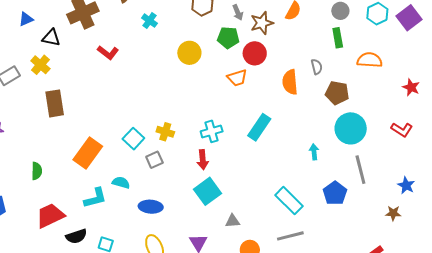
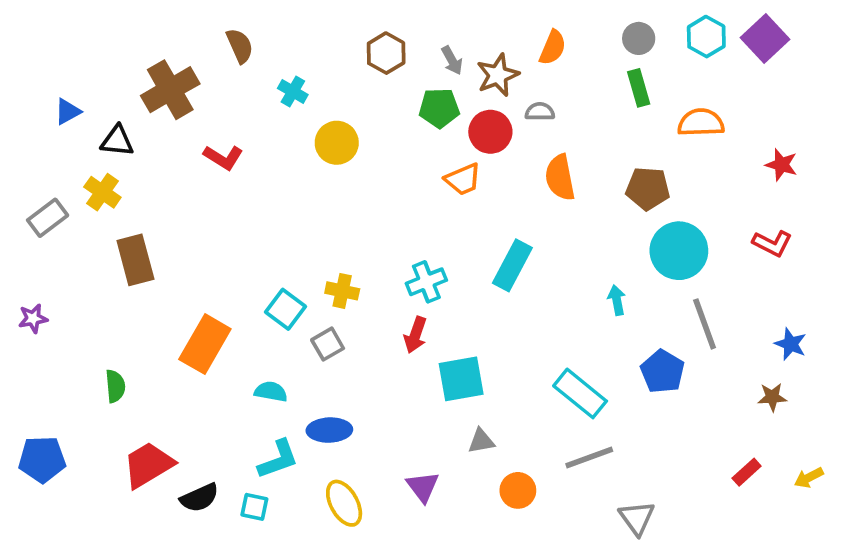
yellow circle: (189, 53) -> (337, 143), moved
gray semicircle: (317, 67) -> (540, 112), moved, turned -70
red arrow: (203, 160) -> (415, 335), turned 30
cyan square: (208, 191) -> (461, 379), moved, turned 32
cyan L-shape: (95, 198) -> (278, 459), moved

